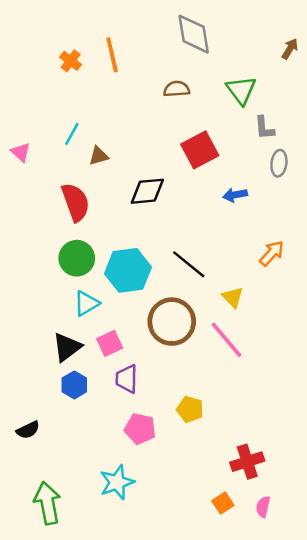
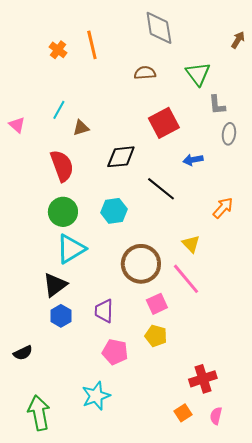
black line: (189, 264) -> (161, 189), moved
cyan hexagon: (128, 270) -> (114, 211), moved, size x0.7
cyan triangle: (86, 303) -> (71, 249), size x1.4
pink square: (110, 343) -> (157, 304), moved

